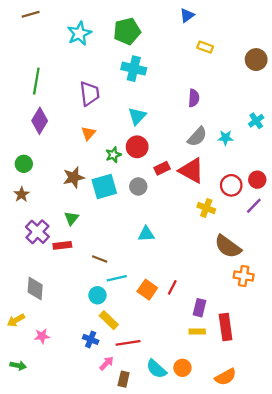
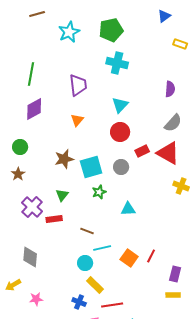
brown line: (31, 14) -> (37, 14), moved
purple diamond: (40, 121) -> (34, 109), turned 30
green star: (113, 155) -> (99, 192), moved

